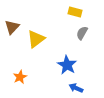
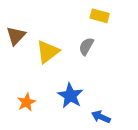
gray semicircle: (82, 33) -> (86, 46), moved
blue star: (67, 65) -> (70, 96), moved

